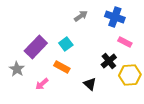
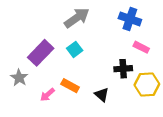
gray arrow: (81, 16) -> (77, 18), moved, size x1.6
black cross: (109, 61) -> (123, 69), turned 35
orange rectangle: (62, 67) -> (70, 86), moved

